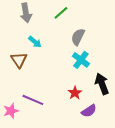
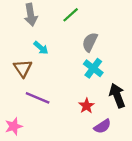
purple line: (33, 100) -> (38, 98), moved

